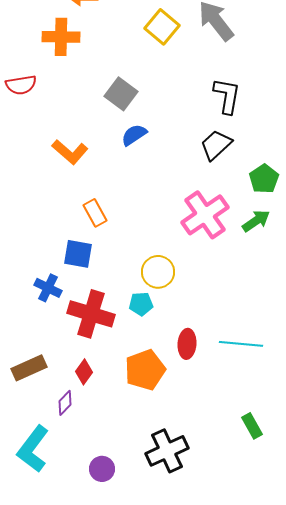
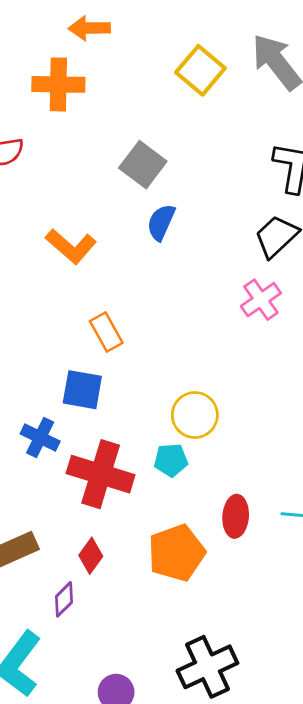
blue semicircle: (134, 135) -> (161, 222), turned -32
pink cross: (205, 215) -> (261, 300), moved, size x0.6

